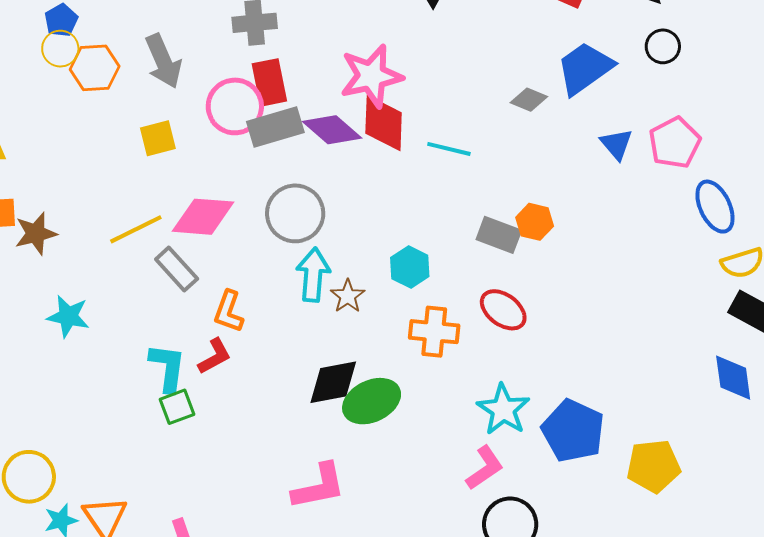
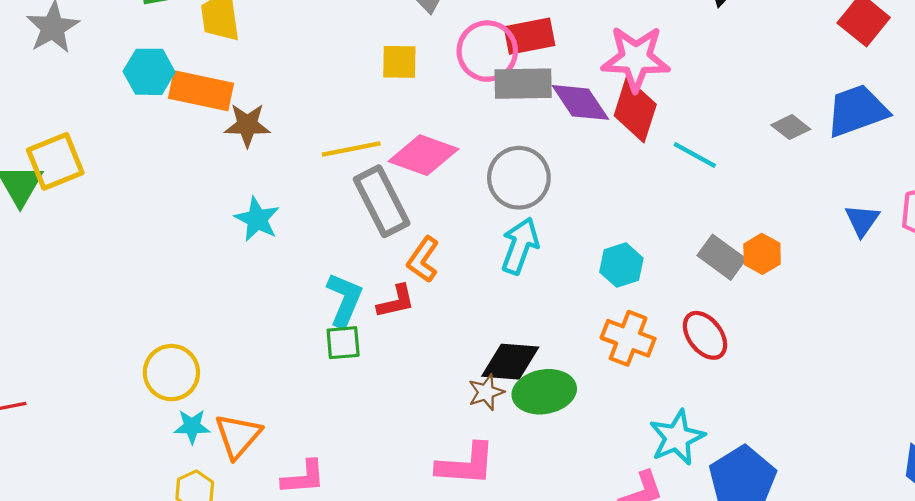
red rectangle: (269, 82) -> (529, 36), turned 75
blue triangle: (616, 144) -> (862, 220), moved
gray rectangle: (177, 269) -> (382, 201), size x1.4
brown star: (348, 296) -> (486, 392), moved

